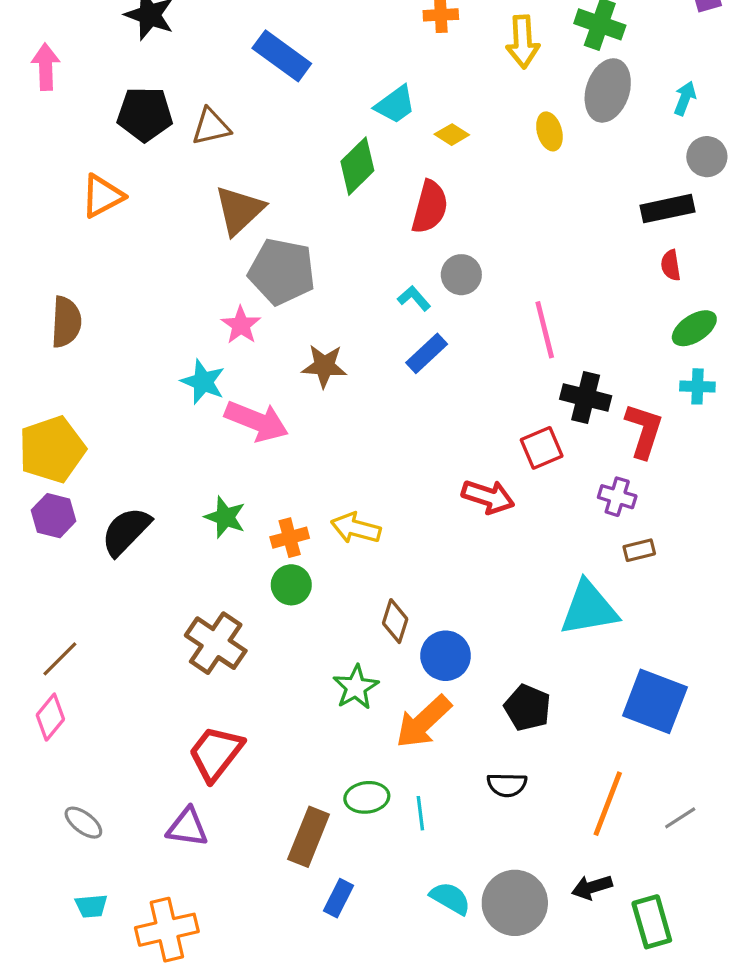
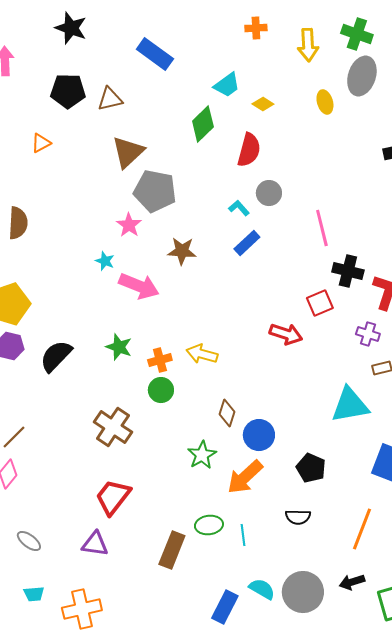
orange triangle: (102, 196) -> (41, 143), size x0.7
cyan star: (203, 382) -> (105, 261), size x0.7
blue rectangle: (338, 898) -> (225, 607), moved, size x1.4

